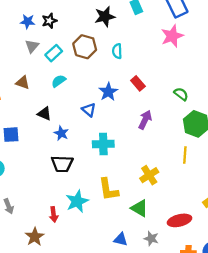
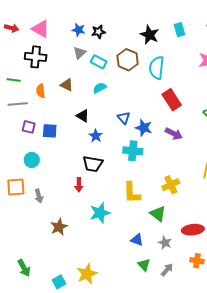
black star: (105, 17) -> (150, 35), turned 30
cyan semicircle: (117, 51) -> (157, 68), size x1.6
cyan rectangle: (54, 53) -> (99, 62), turned 63
red rectangle: (138, 83) -> (172, 100), size x1.5
blue star: (108, 92) -> (144, 128), moved, turned -30
purple arrow: (145, 120) -> (174, 134), turned 84
cyan star: (77, 201) -> (100, 213), moved
red arrow: (54, 214) -> (79, 185), moved

